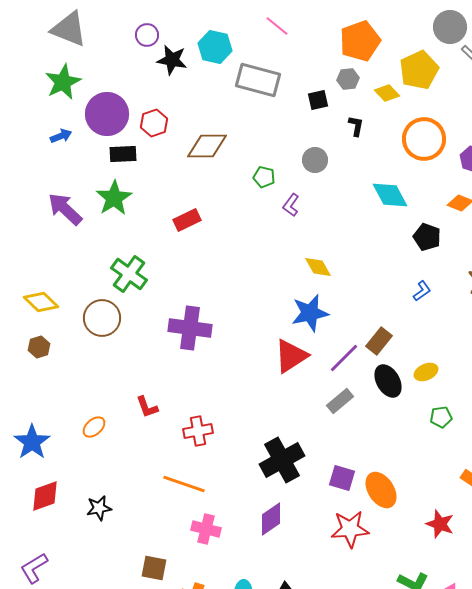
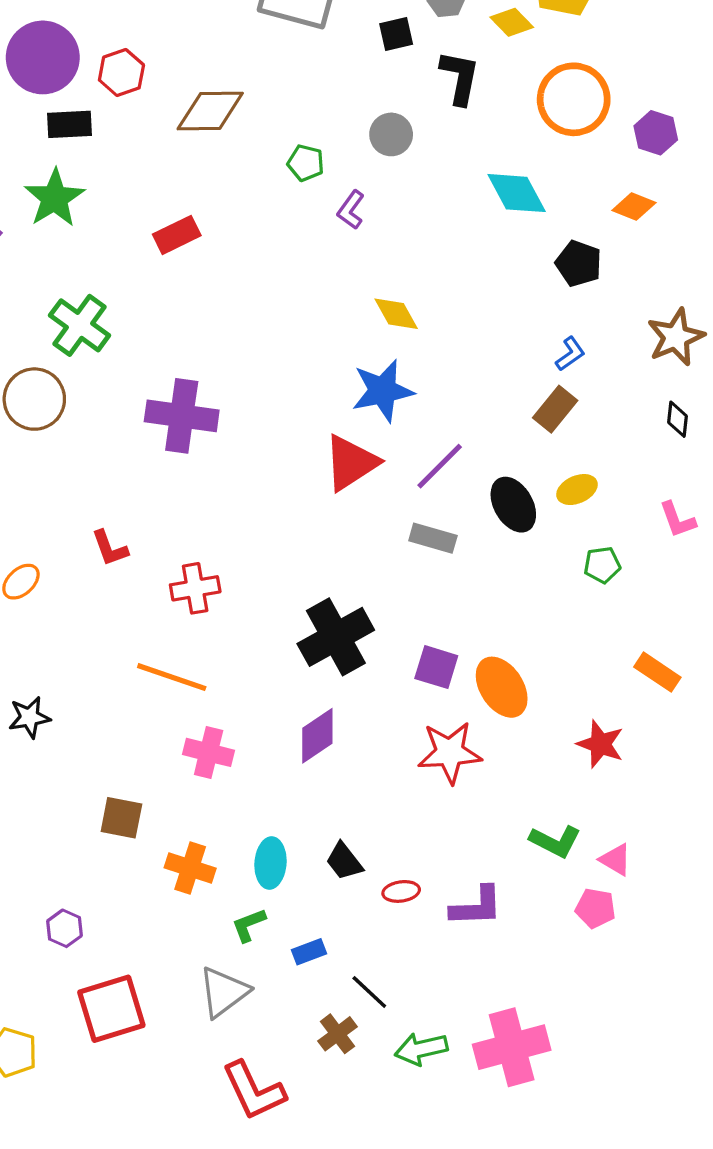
black L-shape: (356, 126) -> (460, 78), size x1.6
brown rectangle: (379, 341) -> (555, 409), moved
gray rectangle: (340, 401) -> (433, 538), turned 56

